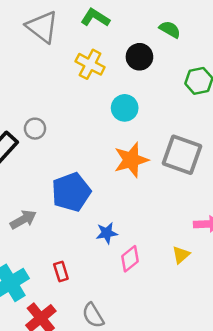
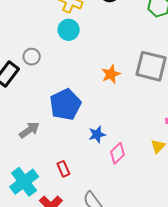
cyan circle: (125, 108) -> (69, 30), moved
orange star: (131, 160) -> (111, 74), size x0.7

